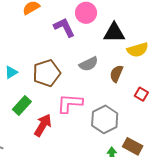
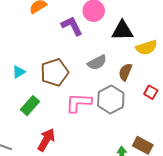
gray hexagon: (105, 119) -> (111, 99), moved
red arrow: (43, 125) -> (46, 140), moved

